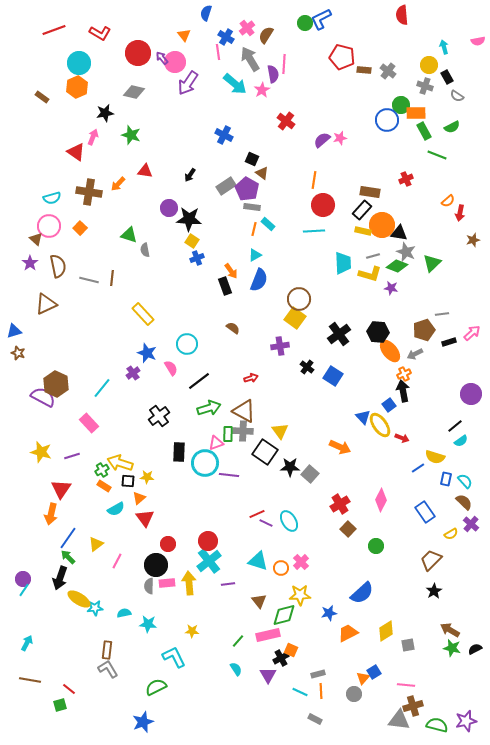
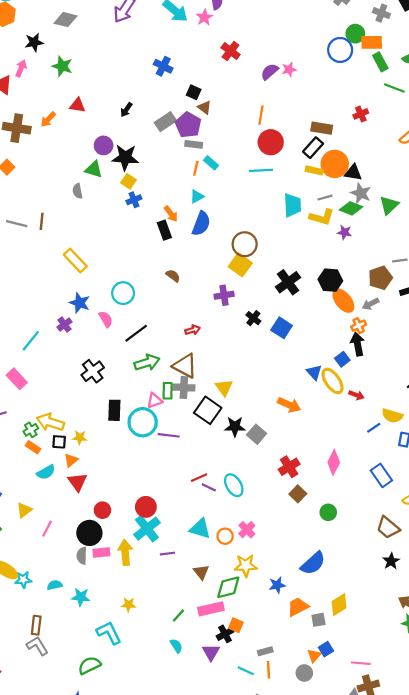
green triangle: (129, 235) -> (94, 169), moved
brown trapezoid: (431, 560) -> (388, 528), turned -95
gray square: (408, 645) -> (318, 620), moved

